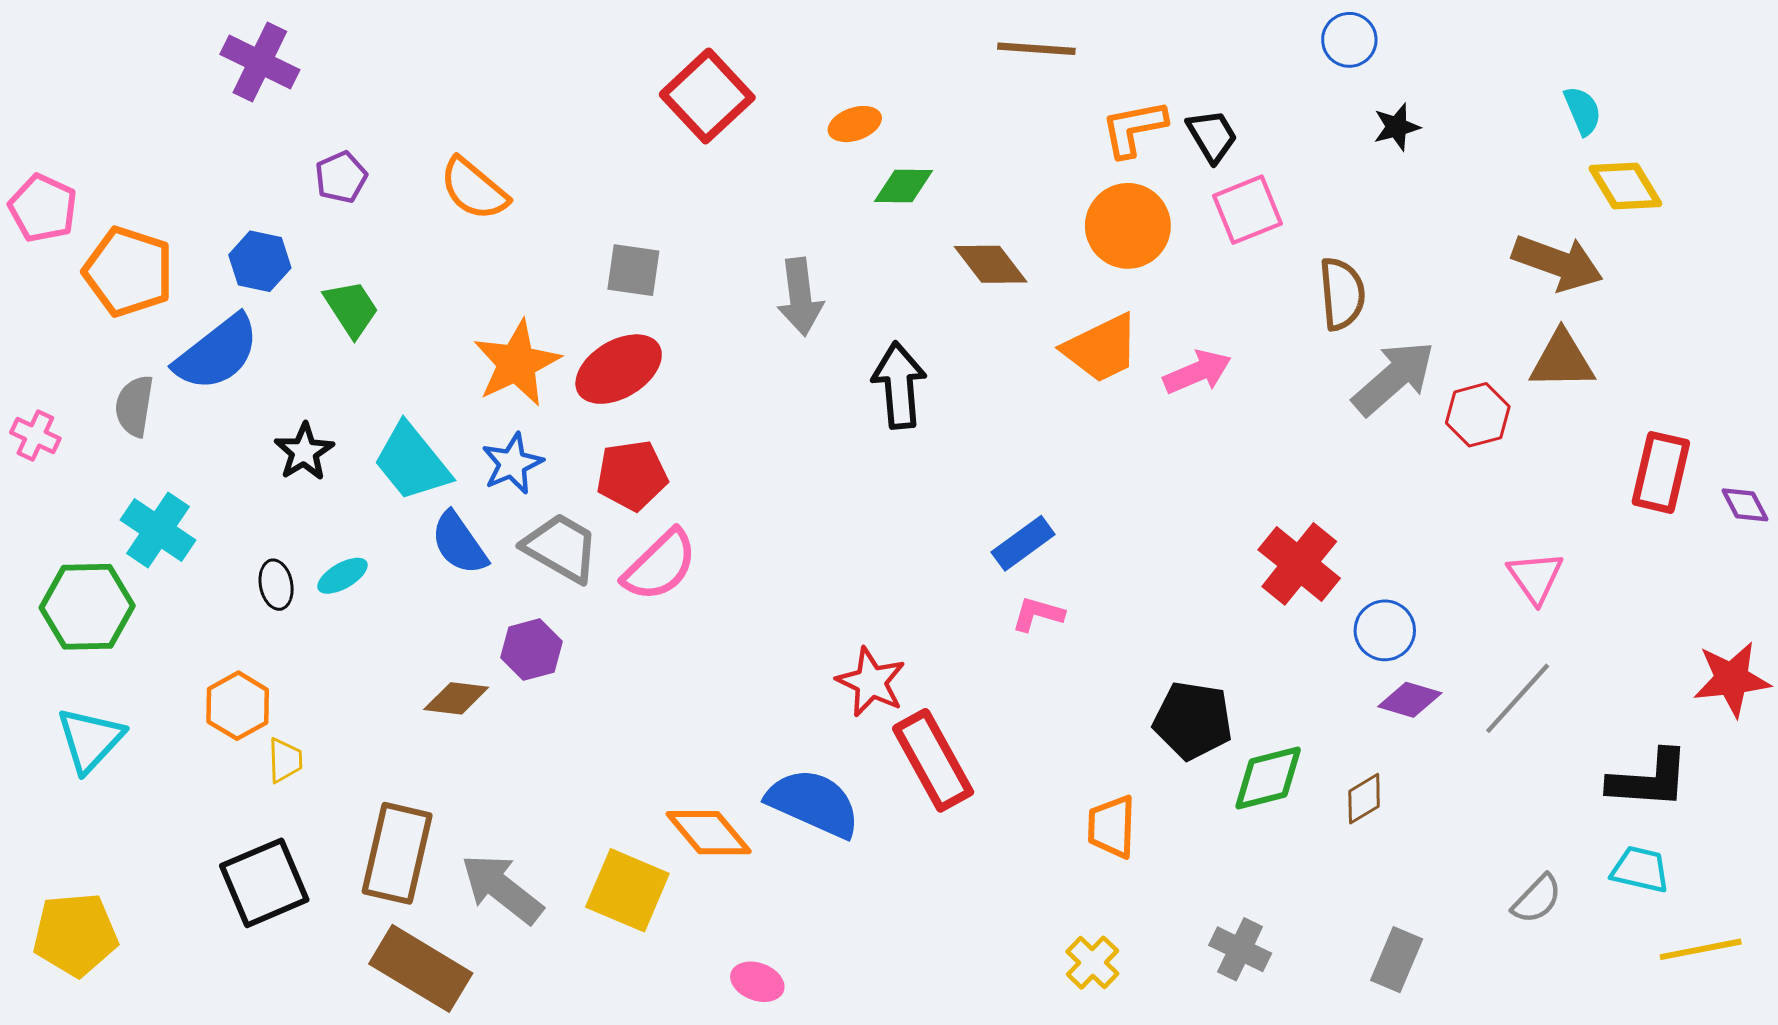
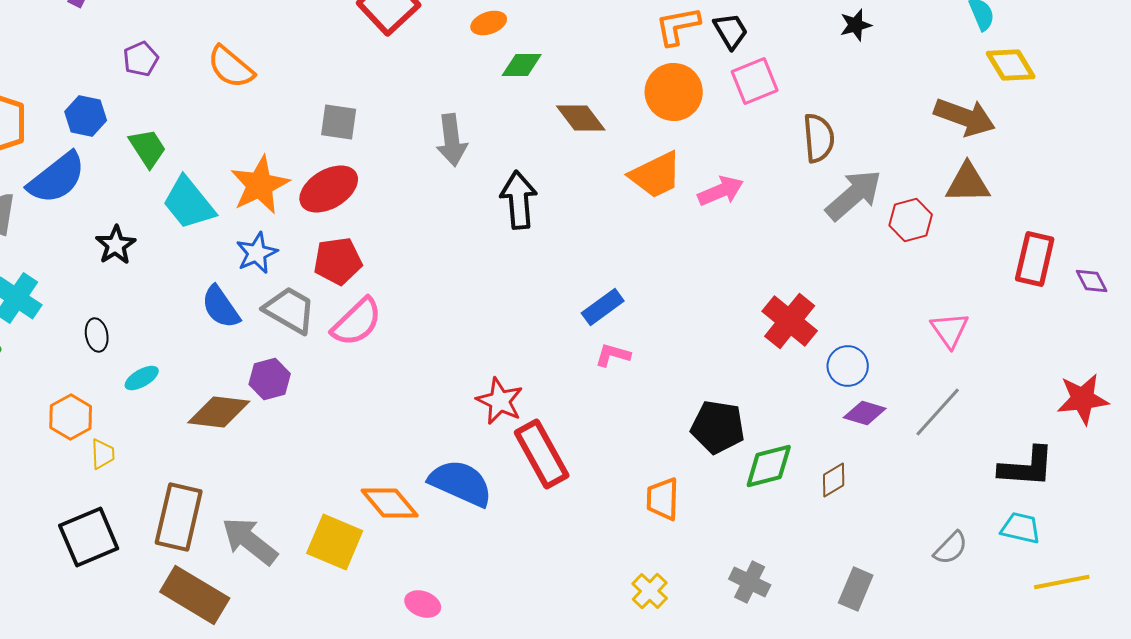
cyan trapezoid: (412, 462) -> (189, 203), moved
cyan ellipse: (343, 576) -> (142, 378), moved
brown diamond: (456, 698) -> (219, 412), size x1.4

